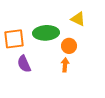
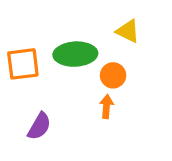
purple semicircle: (24, 64) -> (39, 126), moved, turned -126

